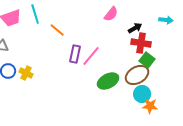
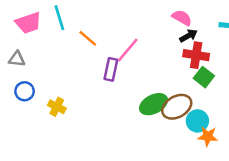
pink semicircle: (111, 14) -> (182, 18), moved, turned -98
pink line: (91, 56) -> (128, 50), moved
yellow cross: (26, 73) -> (57, 107), moved
brown ellipse: (137, 75) -> (177, 107), moved

